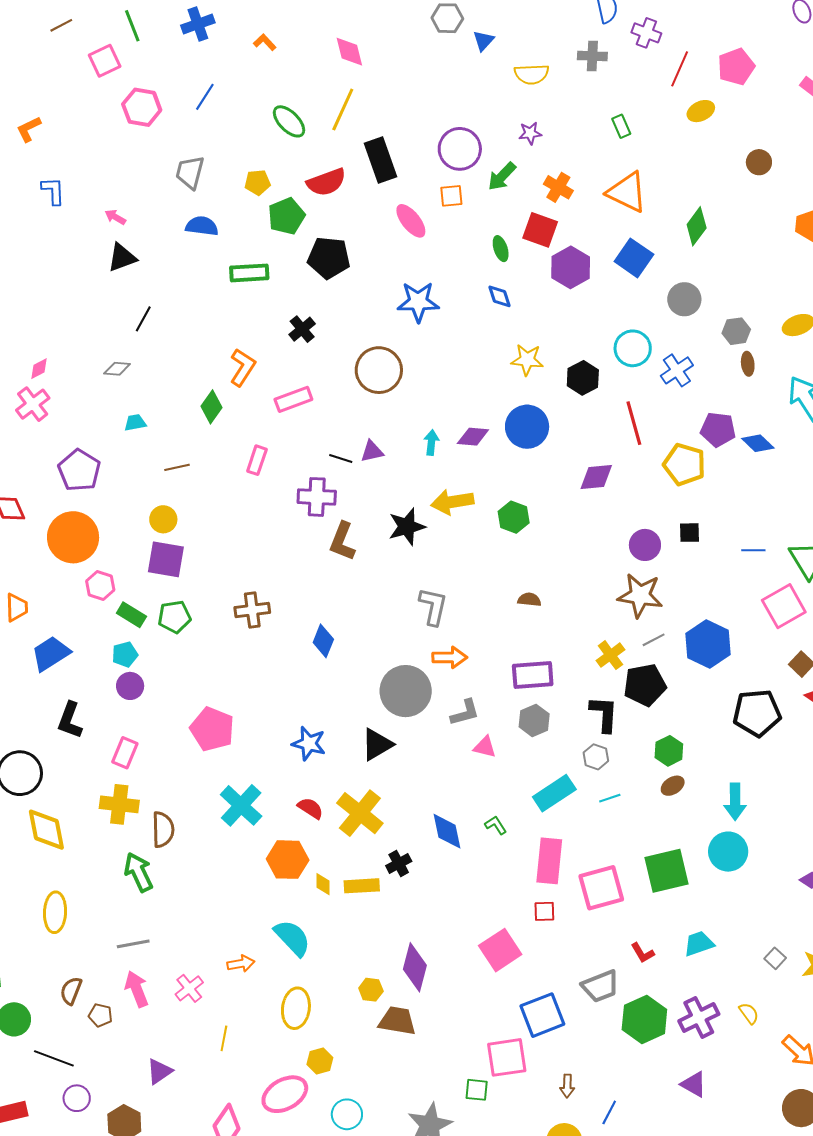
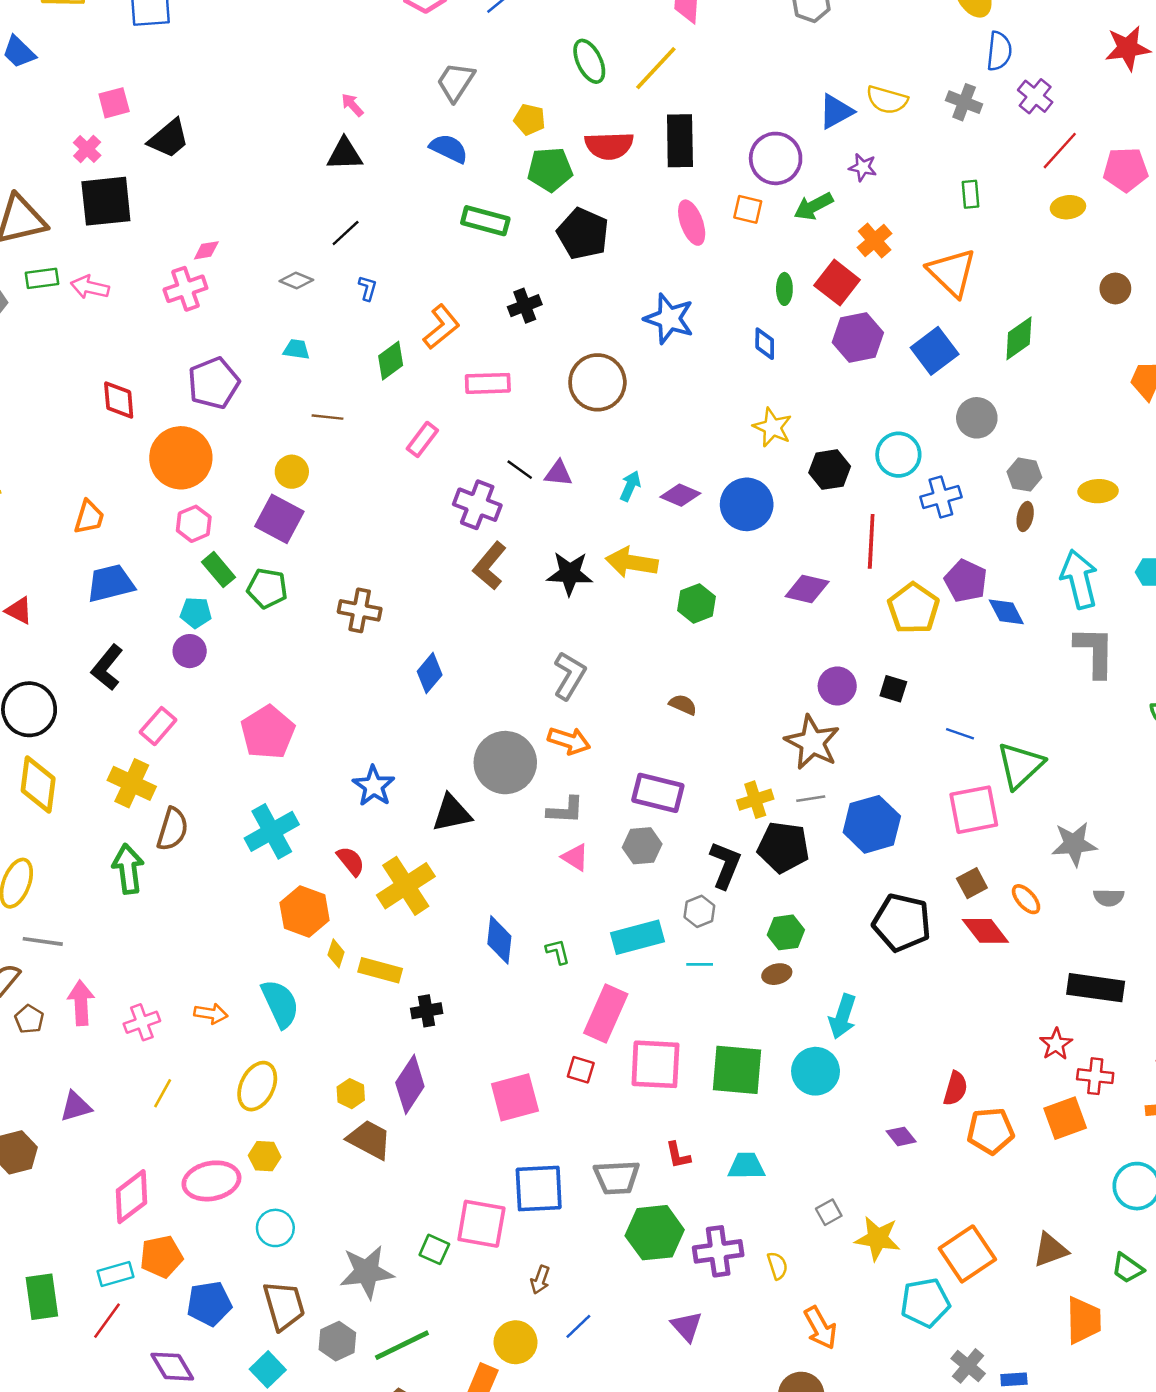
blue triangle: (483, 41) -> (836, 111), moved, size x1.4
blue L-shape: (53, 191) -> (368, 288), moved, size x0.7
black cross: (399, 863) -> (427, 1011), moved
gray line: (133, 944) -> (43, 941), moved

